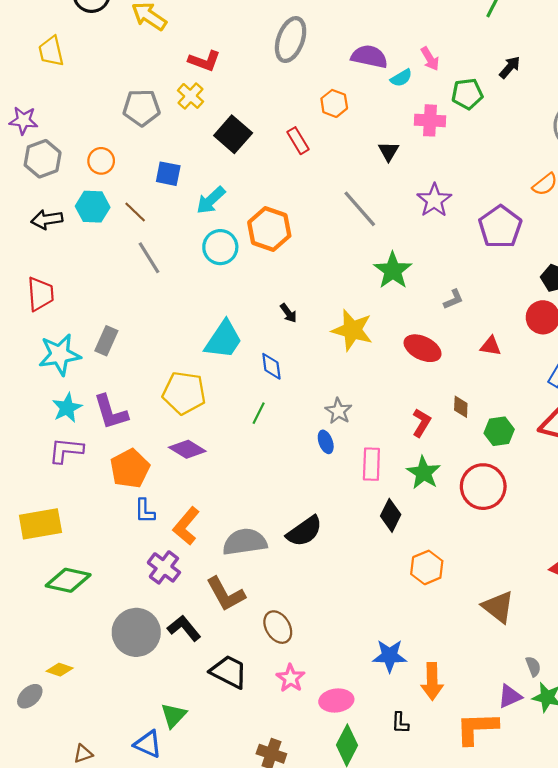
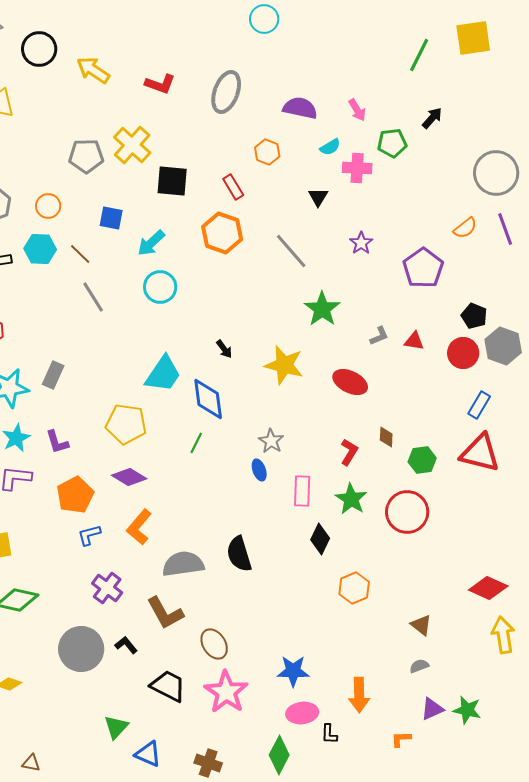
red L-shape: (204, 61) -> (160, 84), moved
cyan semicircle: (401, 78) -> (330, 147), moved
yellow cross: (191, 96) -> (132, 145), size x1.5
black square: (233, 134) -> (172, 181), turned -36
purple star: (434, 200) -> (361, 243), size x0.7
orange hexagon: (269, 229) -> (222, 233), moved
red triangle: (491, 346) -> (414, 341), moved
blue diamond: (271, 366) -> (208, 399), size x1.6
purple L-shape: (111, 412) -> (57, 442), size x0.7
blue L-shape: (145, 511) -> (89, 535), turned 75
orange L-shape: (186, 526) -> (139, 527), moved
black semicircle: (304, 531) -> (239, 554), turned 108
brown triangle: (498, 607) -> (421, 625), size x0.7
black L-shape: (184, 628) -> (126, 645), size x0.7
blue star: (390, 656) -> (293, 671), moved
gray semicircle: (533, 666) -> (419, 666), moved, turned -90
pink star: (291, 678) -> (226, 692), size x1.6
pink ellipse: (336, 700) -> (302, 713), moved
orange L-shape: (477, 728) -> (401, 739), size x0.5
blue triangle: (148, 744) -> (148, 754), moved
brown triangle: (83, 754) -> (31, 763), turned 30

